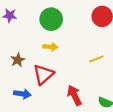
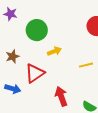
green circle: (51, 19) -> (37, 30), moved
yellow arrow: (50, 47) -> (54, 51), moved, turned -32

